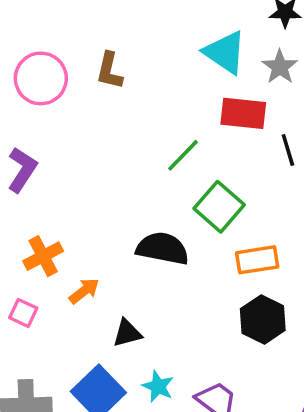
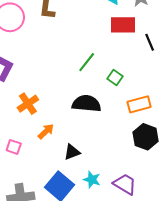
green line: (183, 155) -> (87, 62), moved
green square: (219, 207) -> (115, 77), size x0.6
orange cross: (43, 256) -> (28, 104), moved

